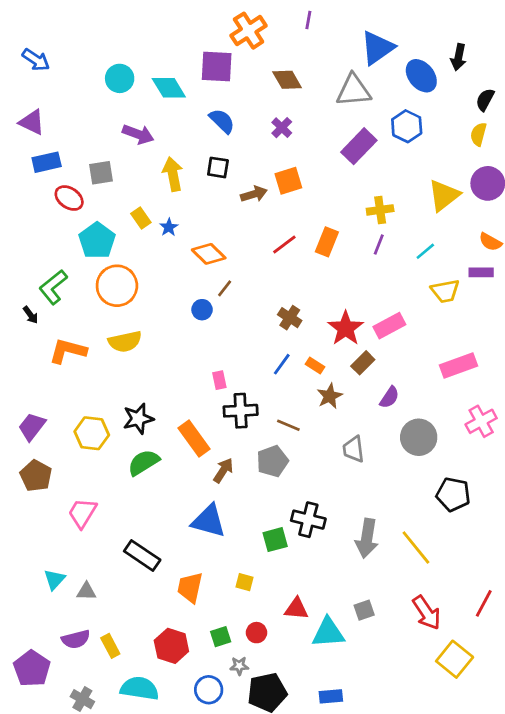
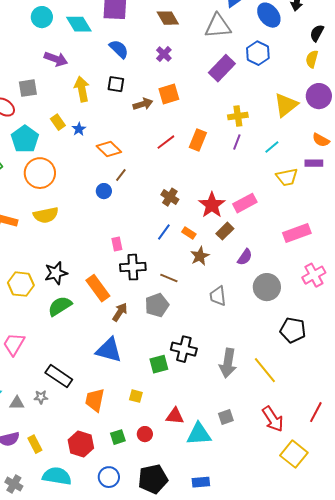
gray star: (239, 666) -> (41, 397), moved

